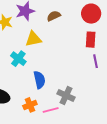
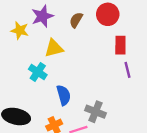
red circle: (91, 14) -> (108, 14), moved
brown semicircle: (54, 16) -> (76, 20), turned -32

